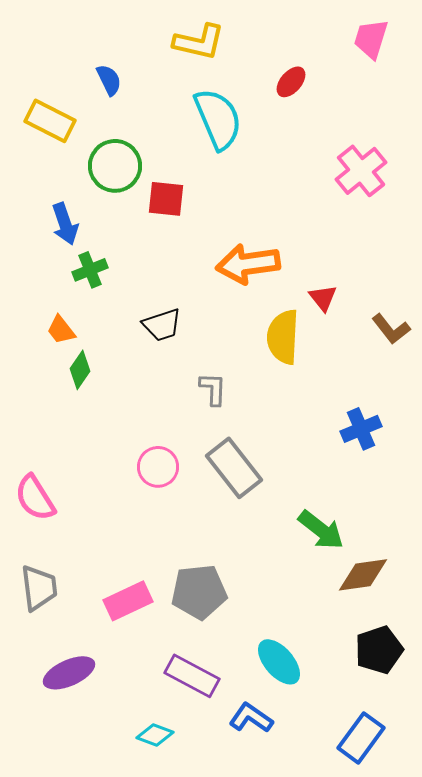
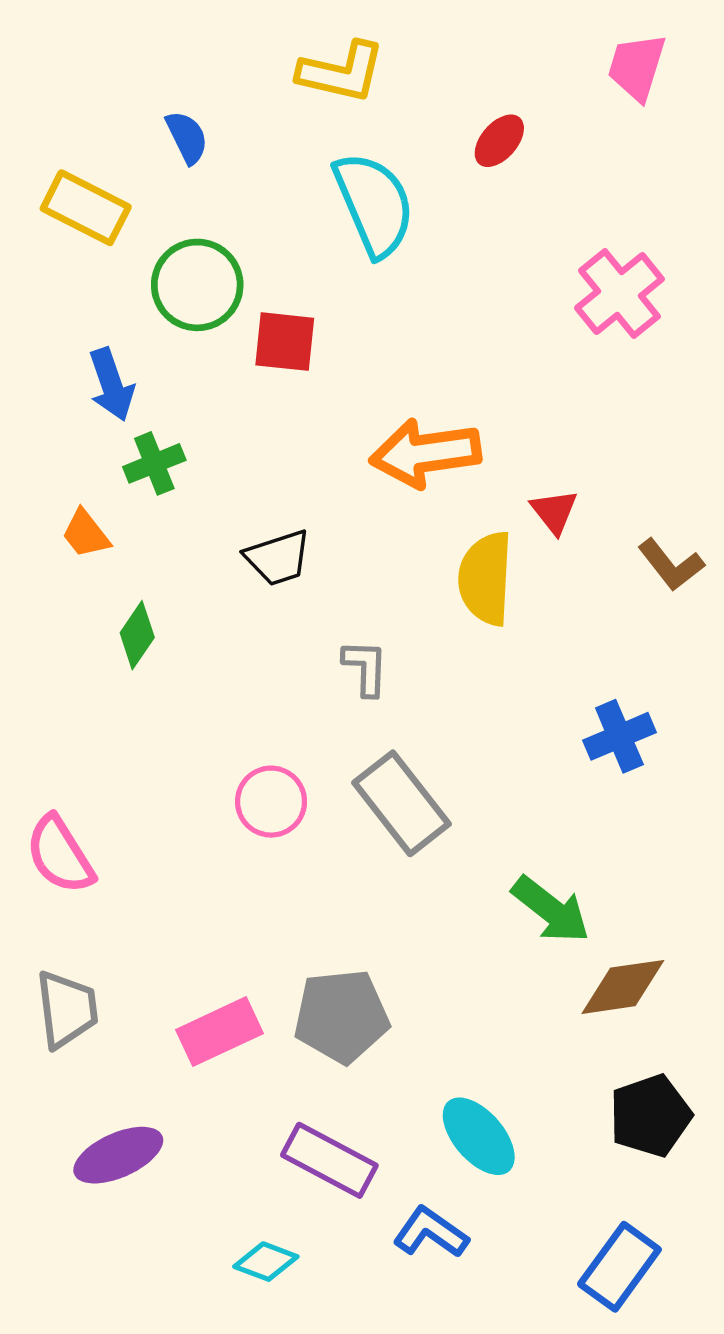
orange trapezoid: (61, 330) -> (86, 534), moved

